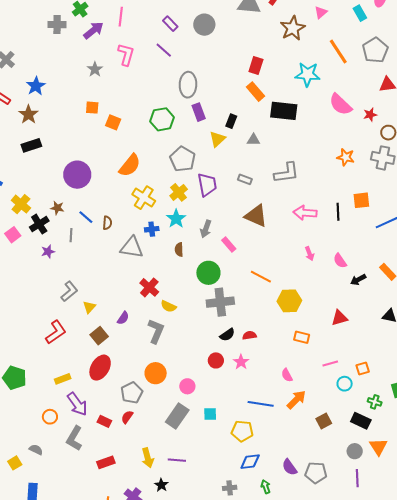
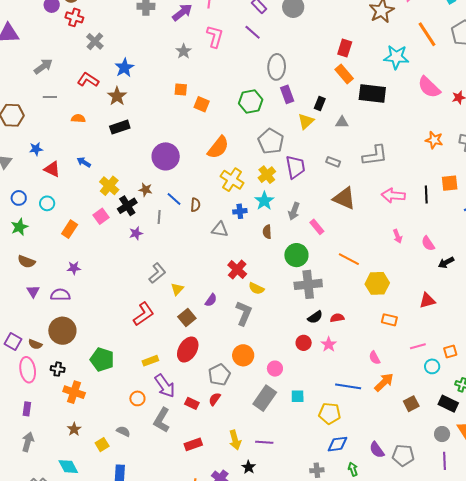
gray triangle: (132, 247) -> (220, 229), size x0.7

